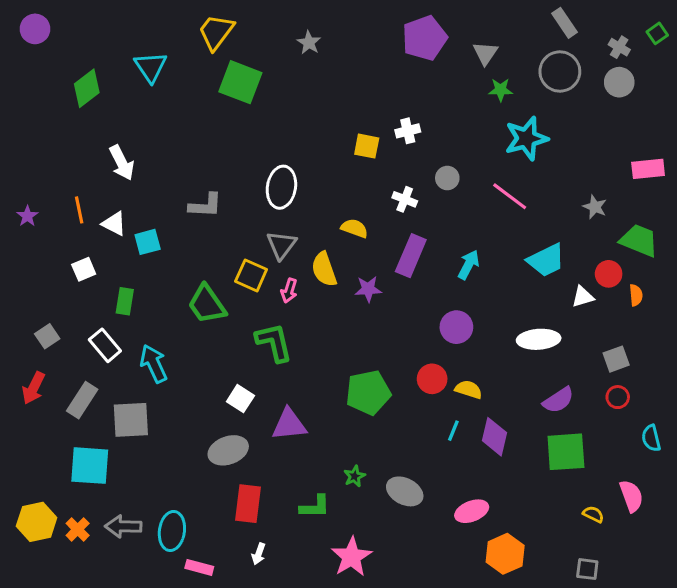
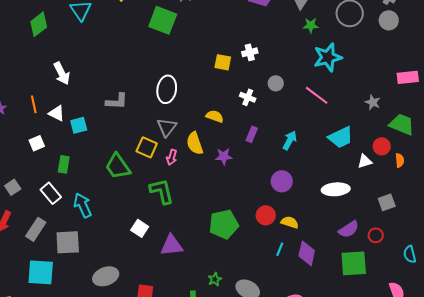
green square: (240, 82) -> (163, 20), moved
purple rectangle: (411, 256) -> (252, 134), size x0.6
red circle: (618, 397) -> (376, 235), moved
gray ellipse: (228, 450) -> (106, 276), moved

